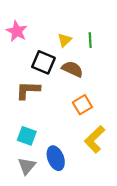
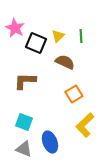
black square: (43, 62) -> (36, 43), moved
gray triangle: (27, 166) -> (24, 149), turned -48

